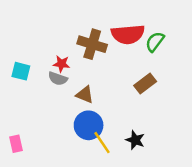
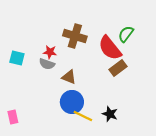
red semicircle: (128, 34) -> (110, 48), moved, turned 56
yellow line: (102, 143) -> (83, 116), turned -30

